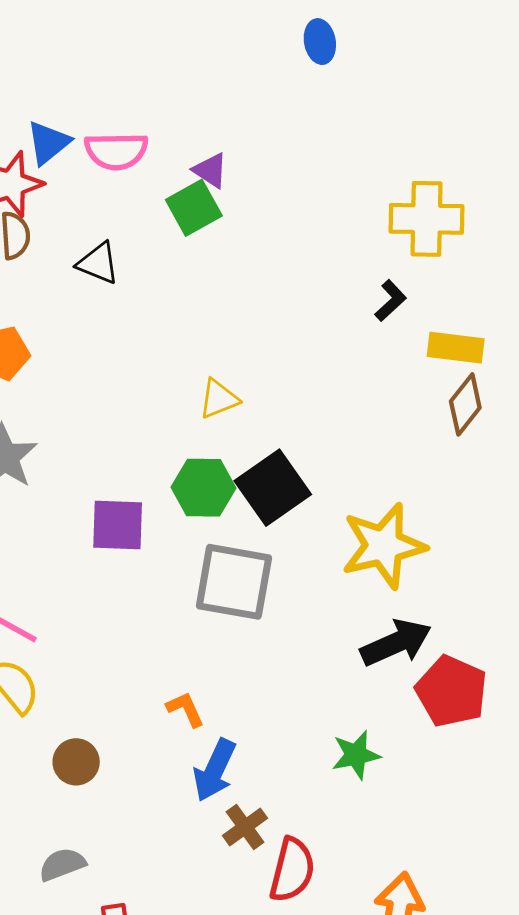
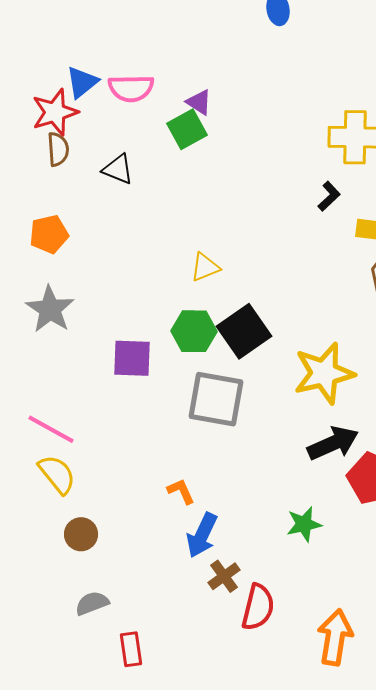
brown circle: (76, 762) -> (81, 534), moved

